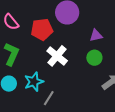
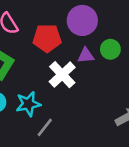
purple triangle: (96, 35) -> (86, 55), moved
green circle: (94, 58) -> (110, 49), moved

